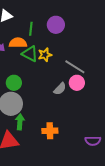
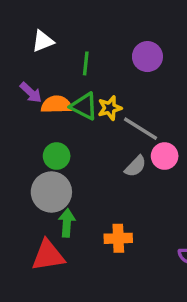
purple circle: (56, 25) -> (147, 57), moved
orange semicircle: (18, 43) -> (57, 105), moved
gray line: (75, 67) -> (141, 129), moved

